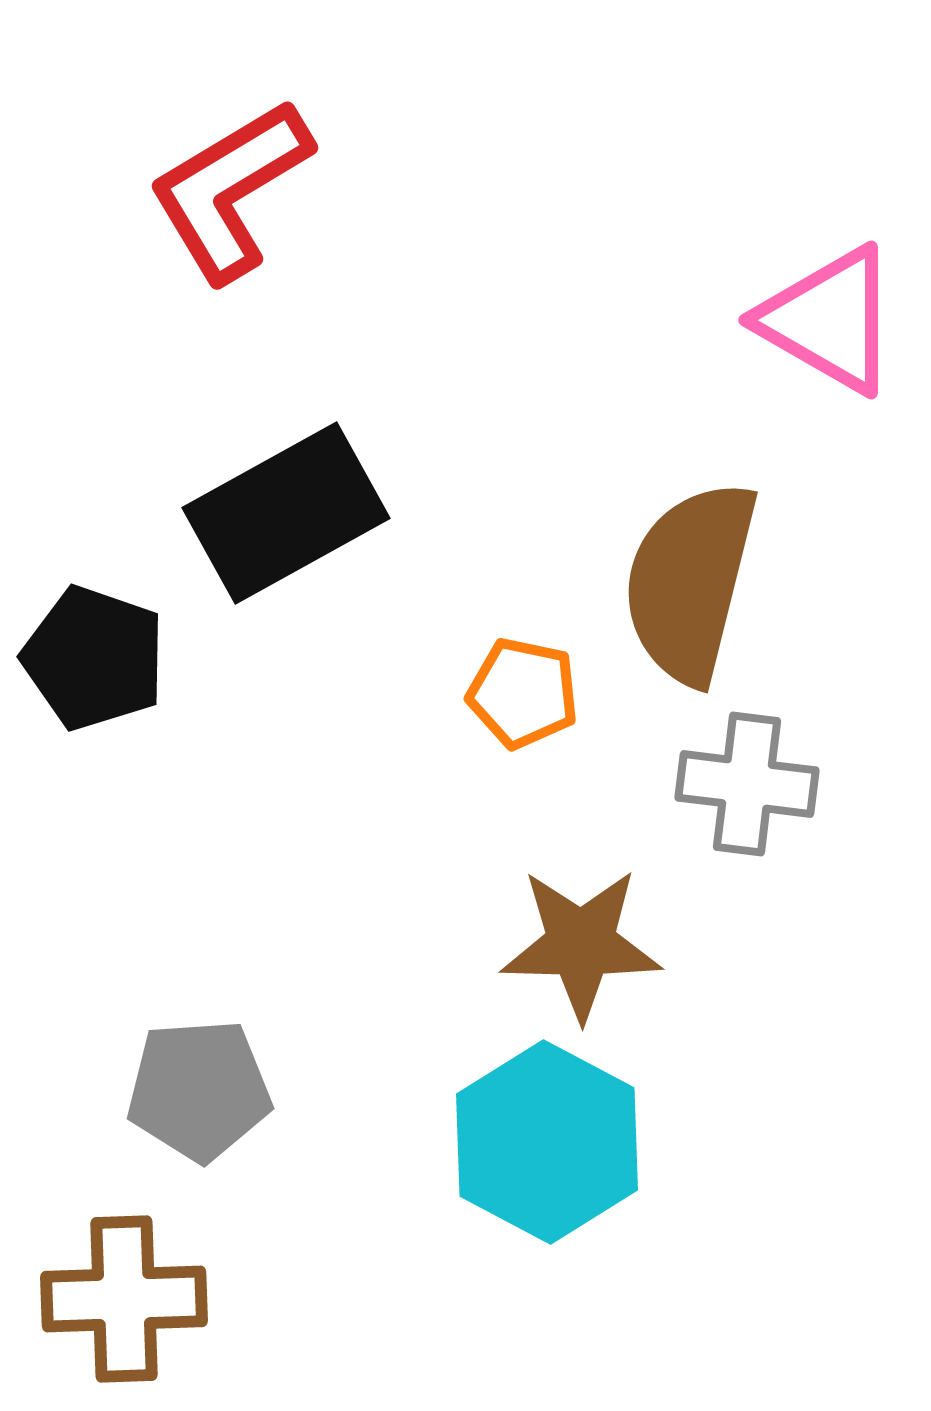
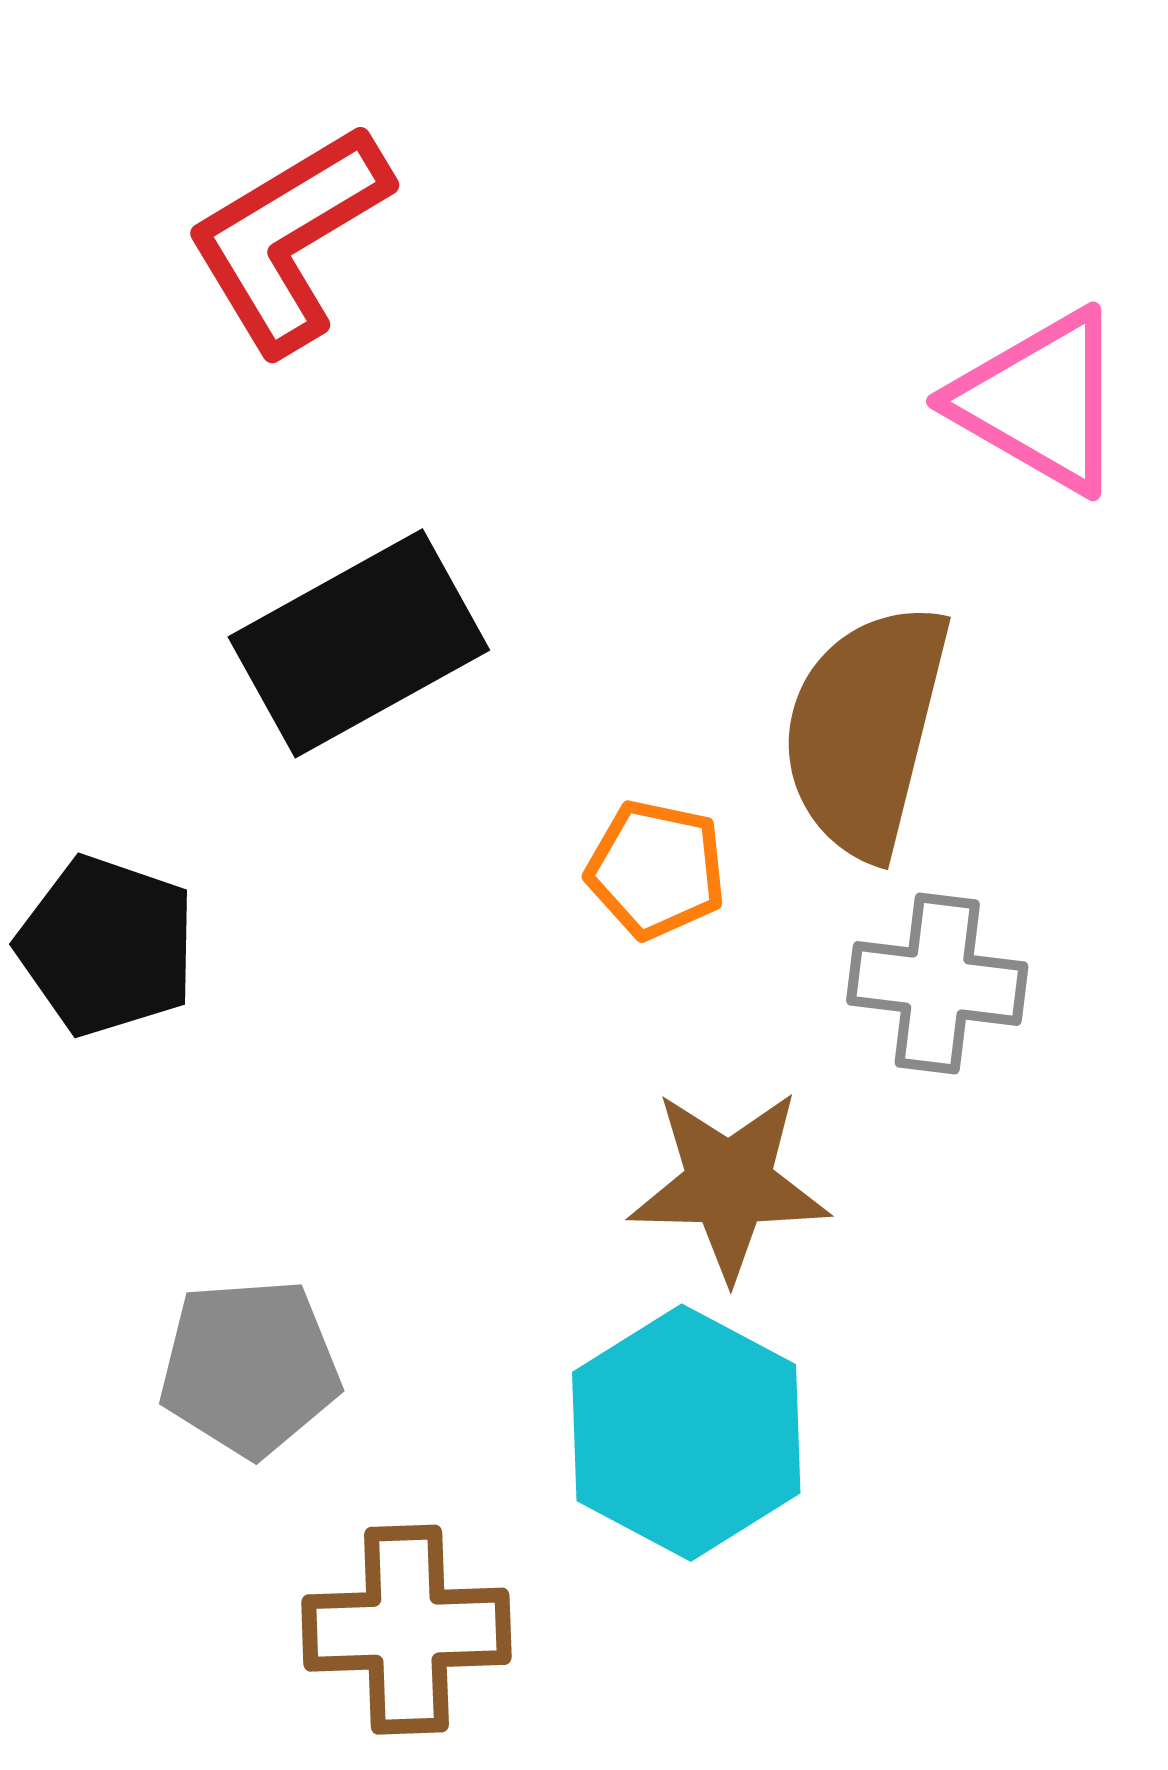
black pentagon: (94, 658) -> (107, 946), moved
brown cross: (124, 1299) -> (406, 1630), moved

